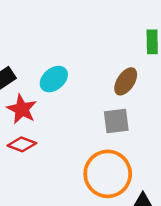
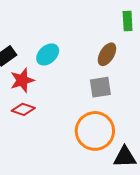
red star: (22, 109) -> (22, 80), turned 30

